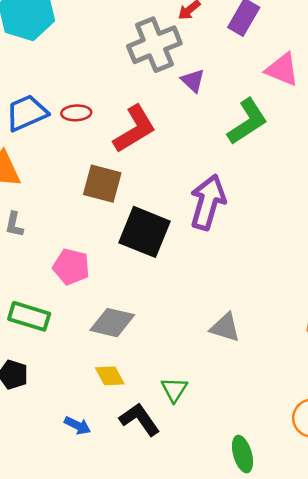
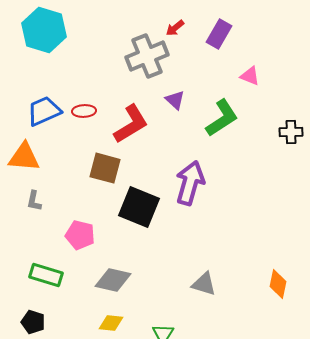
pink triangle: (282, 69) -> (250, 76), size x0.7
purple triangle: (193, 81) -> (175, 100), moved
yellow diamond: (110, 376) -> (111, 323), turned -55

